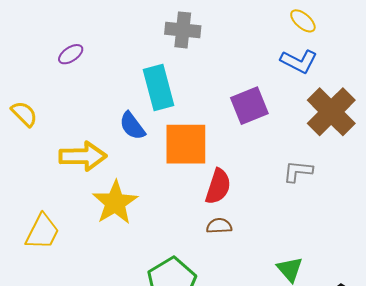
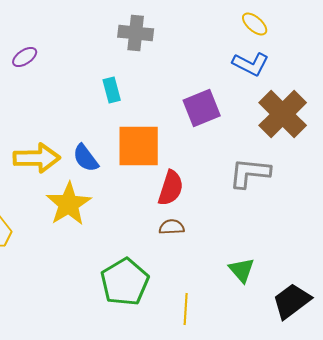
cyan rectangle: (159, 88) -> (112, 90), size x0.6
blue semicircle: (132, 126) -> (86, 158), moved
gray L-shape: (298, 171) -> (250, 173), size x1.4

